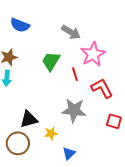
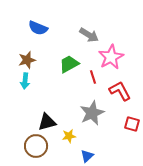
green trapezoid: (51, 61) -> (69, 64), turned 30
gray star: (74, 110) -> (92, 113), turned -30

